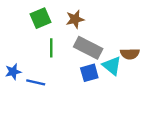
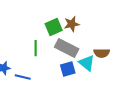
green square: (40, 18) -> (54, 27), moved
brown star: (75, 19) -> (72, 24), moved

